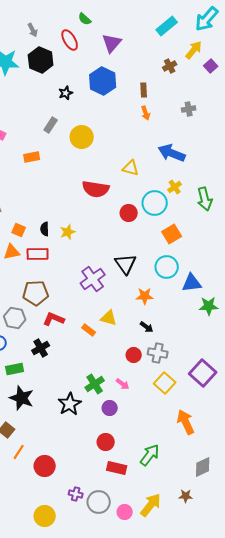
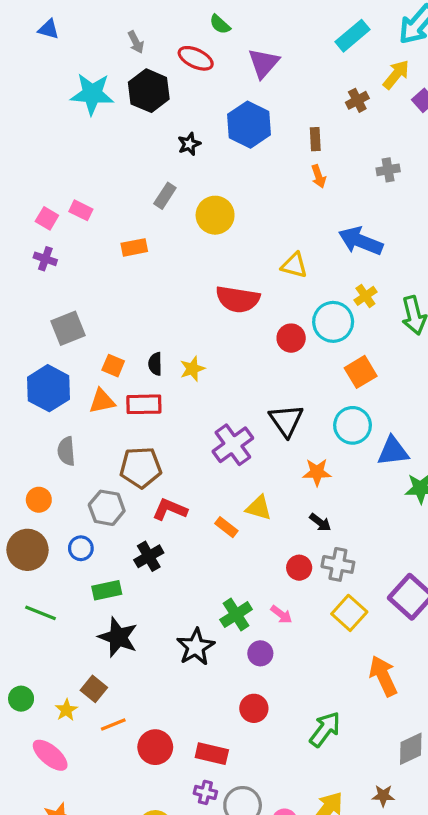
red ellipse: (70, 40) -> (196, 58), turned -35
orange line: (19, 452) -> (113, 724), turned 35
red rectangle: (117, 468) -> (212, 754), moved

